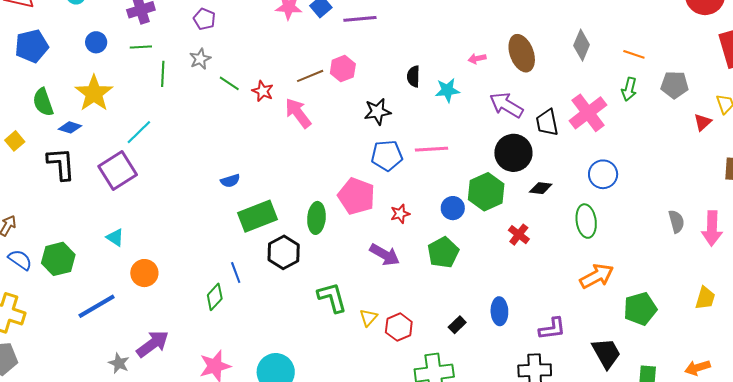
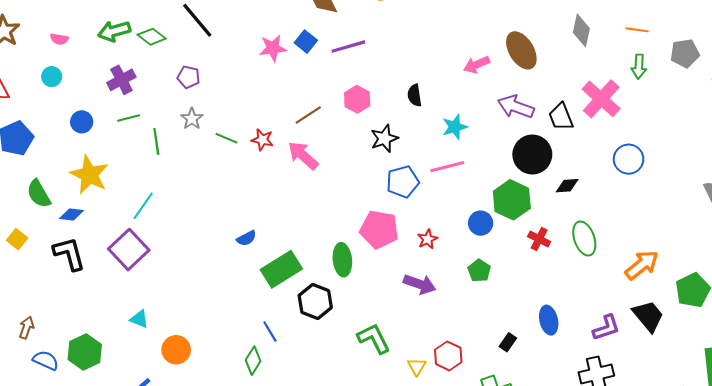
pink arrow: (477, 59) -> (477, 65), size x1.4
pink hexagon: (343, 69) -> (357, 99), moved
cyan star: (447, 90) -> (455, 127), moved
green ellipse: (586, 221) -> (584, 238), moved
red cross: (519, 235) -> (539, 239), moved
green pentagon: (443, 252) -> (479, 271), size x0.7
yellow triangle: (368, 318) -> (417, 367), moved
black trapezoid: (606, 353) -> (648, 316), moved

